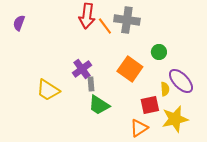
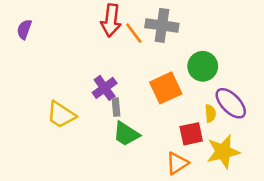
green circle: (159, 52) -> (203, 66), size x1.5
orange square: (130, 69) -> (166, 88), turned 30

